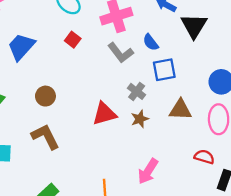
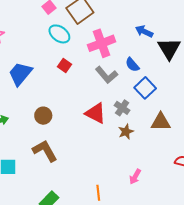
blue square: (164, 70) -> (145, 88), turned -30
red triangle: (104, 114) -> (96, 113), moved, turned 45
pink arrow: (148, 171) -> (135, 177), size x0.7

